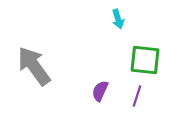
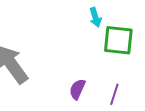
green square: (145, 60) -> (118, 40), moved

